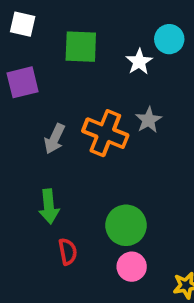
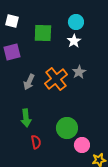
cyan circle: (169, 39) -> (76, 22), moved
orange cross: (105, 133) -> (56, 79), turned 30
pink circle: (132, 267) -> (82, 145), moved

